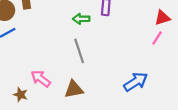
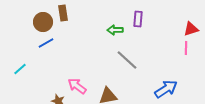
pink line: (157, 38) -> (186, 48), turned -32
gray line: (79, 51) -> (127, 60), moved, turned -30

